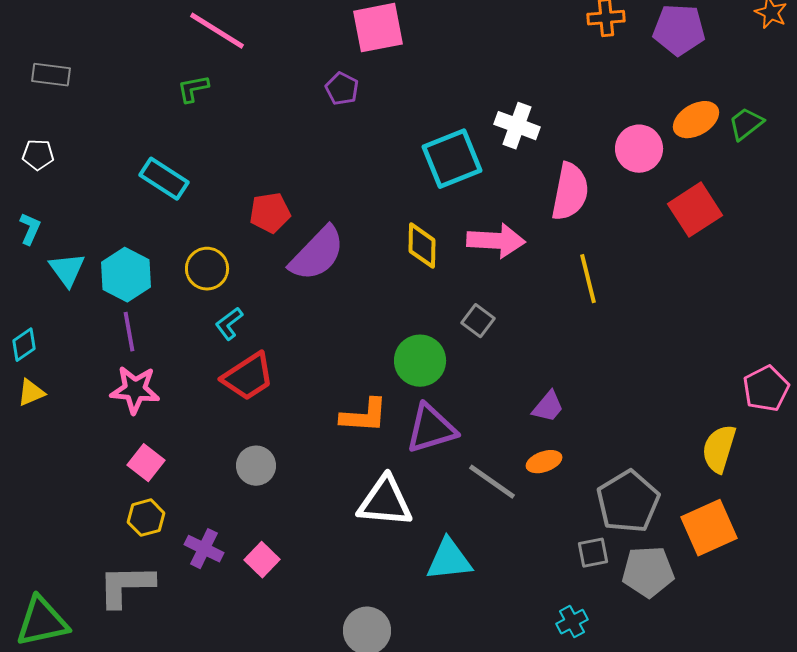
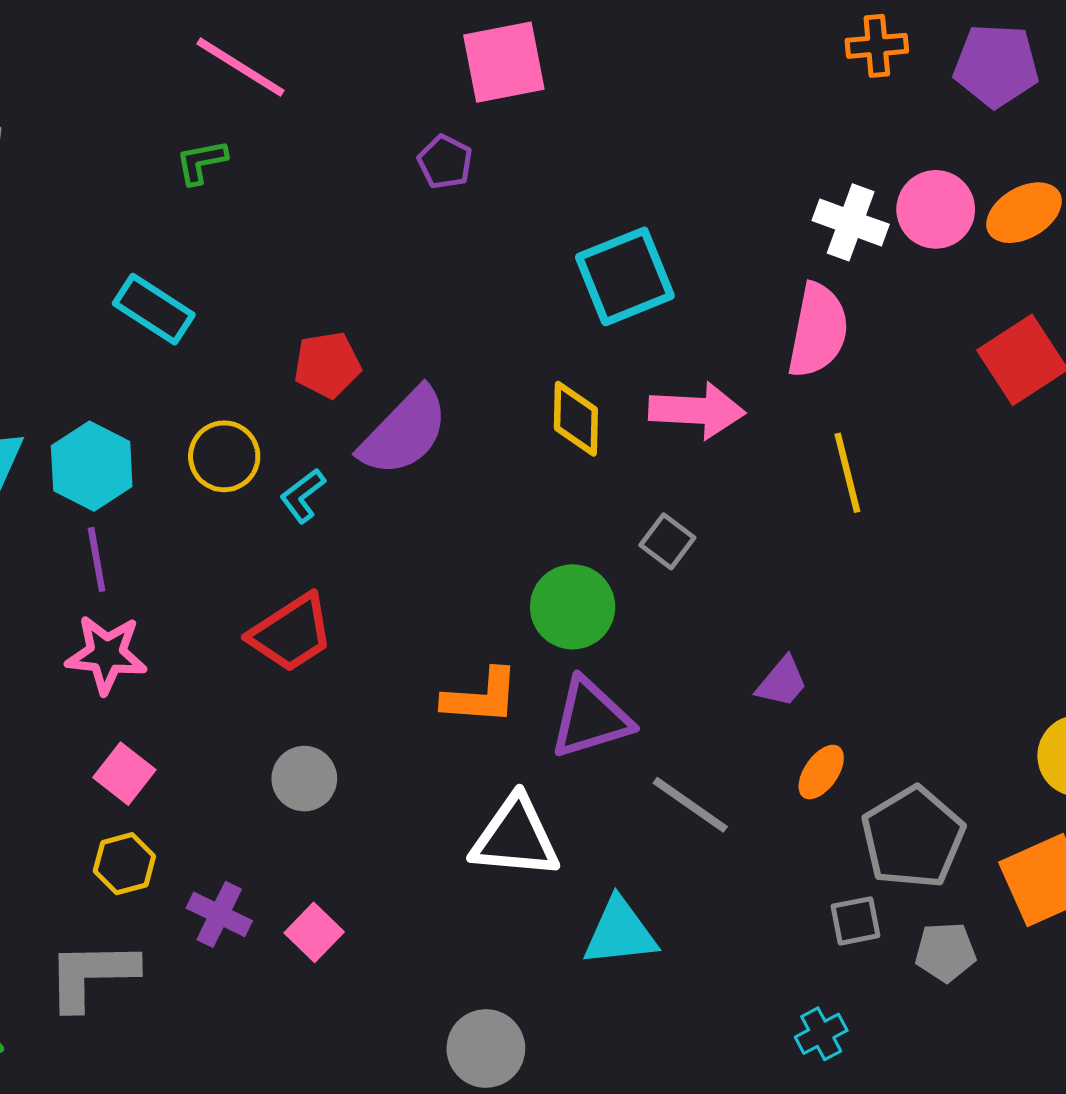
white cross: (517, 126) -> (851, 222), moved
pink circle: (639, 149) -> (936, 209), moved
cyan L-shape: (229, 324) -> (303, 496), moved
orange ellipse: (544, 462) -> (821, 772), moved, turned -36
gray pentagon: (648, 572) -> (946, 952), size x0.7

